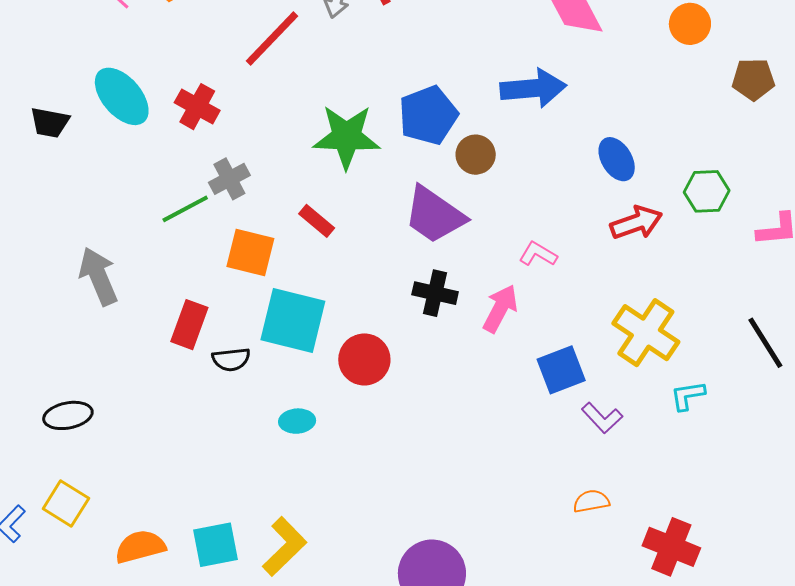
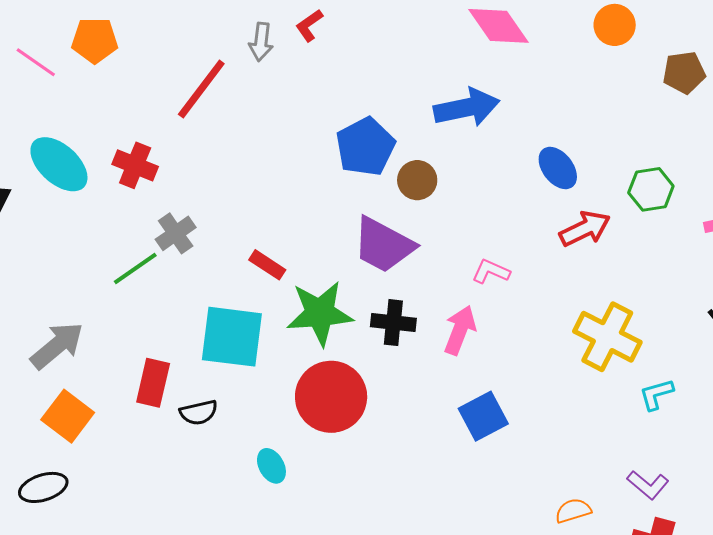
green star: (346, 137) -> (320, 313), moved
orange square: (250, 252) -> (68, 416), moved, turned 30
gray arrow: (98, 276) -> (57, 346), turned 80
cyan square: (293, 321) -> (232, 337), moved
red circle: (364, 359) -> (331, 397), size x1.4
blue square: (561, 370) -> (483, 416), moved
purple L-shape: (602, 418) -> (648, 485), moved
cyan ellipse: (297, 421) -> (271, 466), turned 72

